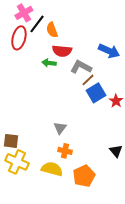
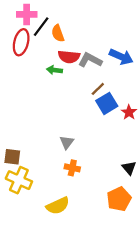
pink cross: (24, 13) -> (27, 14), turned 30
gray L-shape: (81, 67) -> (90, 60), moved
yellow semicircle: (52, 169) -> (58, 206), moved, turned 140
orange pentagon: (84, 176) -> (119, 199), moved

